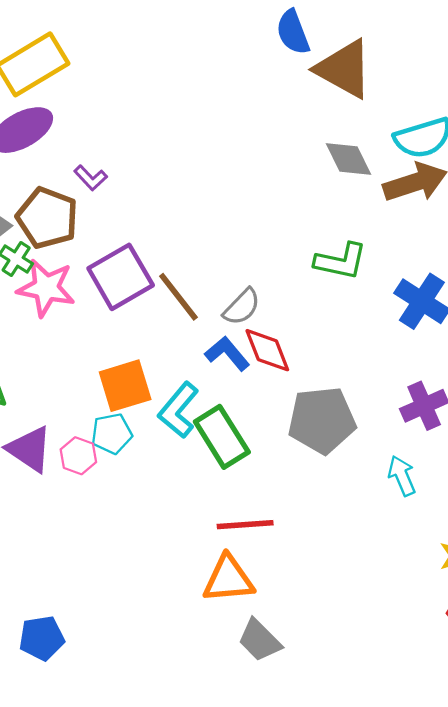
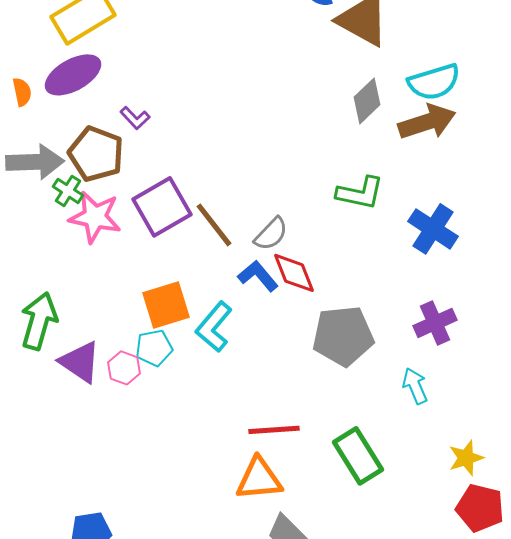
gray diamond: (348, 159) -> (367, 101), turned 72
green rectangle: (222, 437) -> (358, 456), moved

